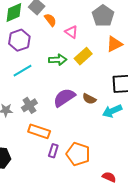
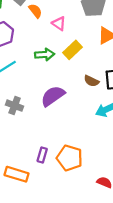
brown semicircle: (89, 99) -> (91, 81), moved
gray cross: (29, 105) -> (15, 106), turned -35
orange rectangle: (39, 131) -> (17, 174), moved

